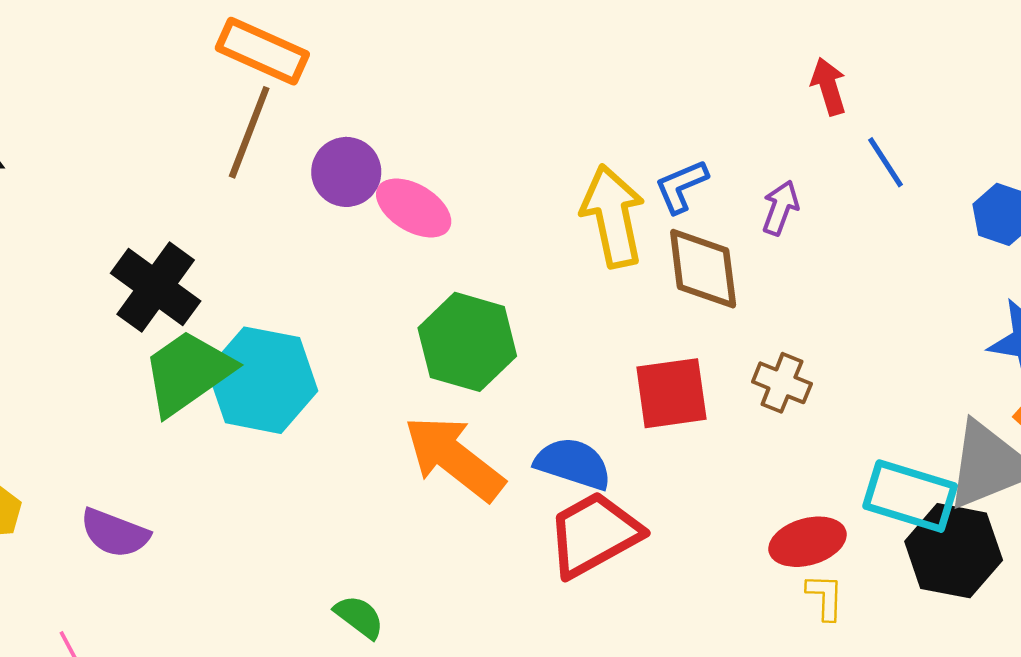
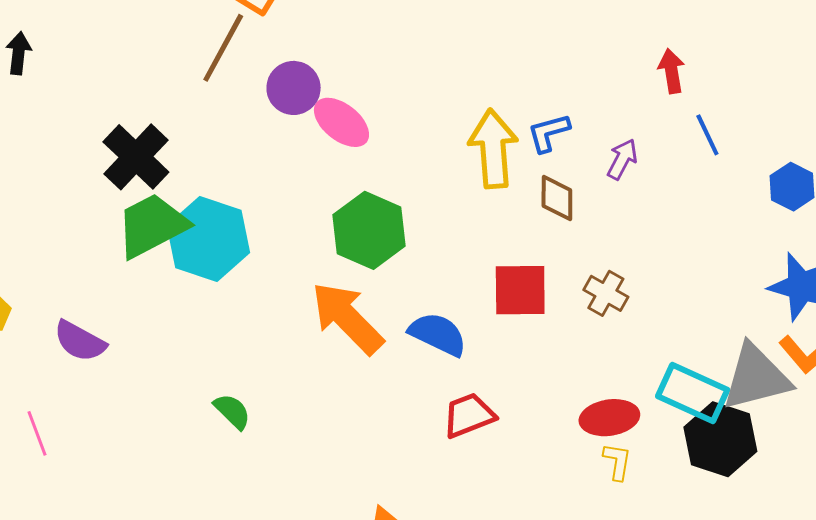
brown diamond: (703, 269) -> (557, 198), size x0.7
red trapezoid: (594, 534) -> (469, 415), moved, size x0.7
green semicircle: (359, 617) -> (232, 411), moved

